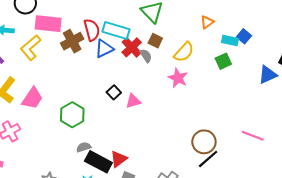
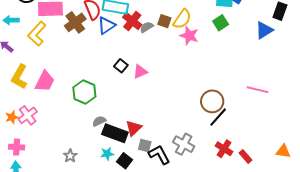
brown square: (155, 41) -> (164, 21), moved
gray semicircle: (146, 56) -> (147, 27), turned -80
pink star: (178, 78) -> (189, 36), moved

